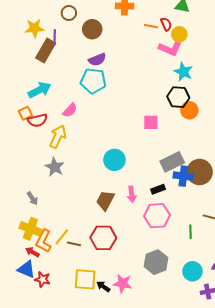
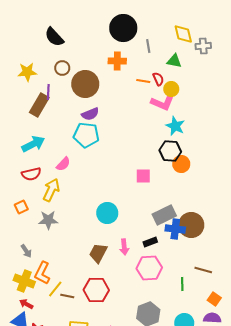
yellow star: (34, 28) -> (27, 72), moved
brown circle: (92, 29) -> (85, 84), size x1.4
orange square: (25, 113) -> (21, 207), moved
gray star: (55, 167) -> (48, 220), turned -30
orange L-shape: (44, 241) -> (42, 273), moved

